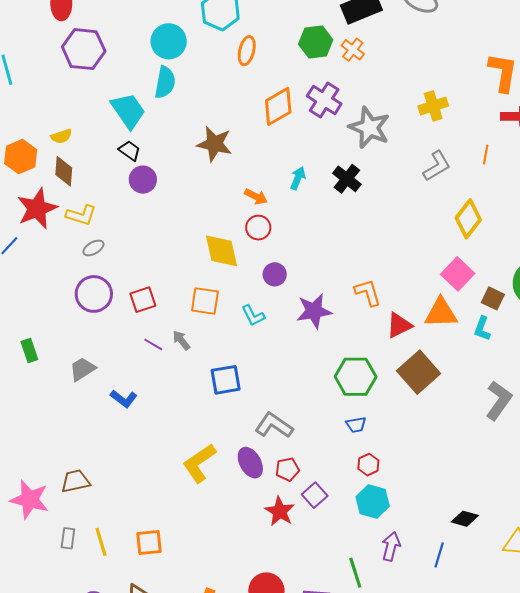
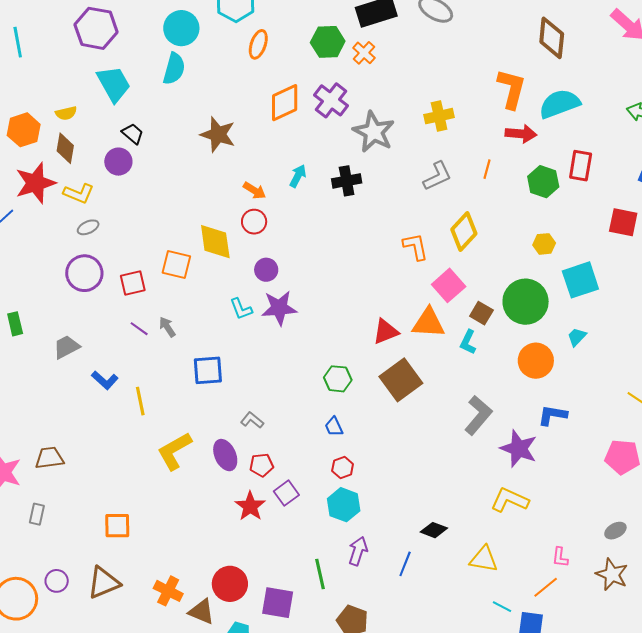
cyan trapezoid: (128, 111) -> (114, 84), moved
black cross: (347, 179) -> (347, 181), turned 36
purple circle: (143, 180) -> (118, 162), moved
orange L-shape: (368, 293) -> (416, 247), moved
orange square: (205, 301) -> (176, 265), moved
purple star: (314, 311) -> (279, 308), moved
green hexagon: (356, 377) -> (338, 379), size x0.7
gray L-shape: (274, 425) -> (252, 420), size x0.6
blue trapezoid: (356, 425) -> (334, 427), turned 70
yellow line: (101, 542) -> (140, 401), moved

